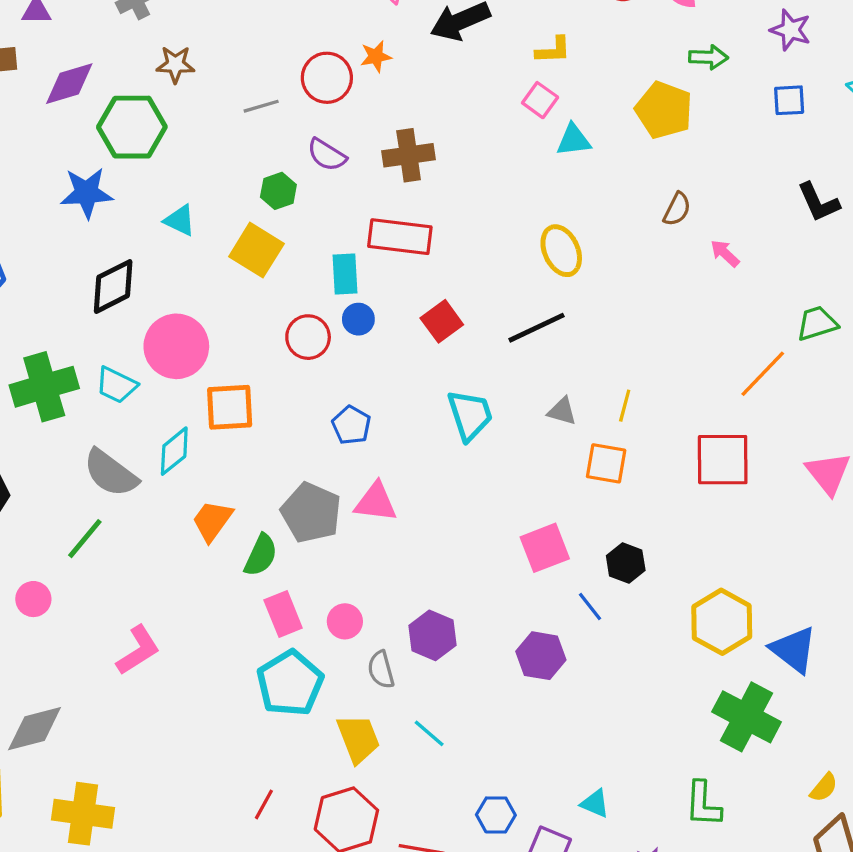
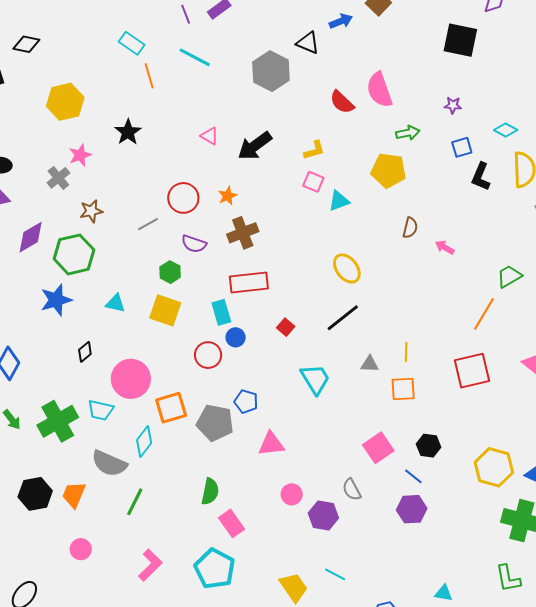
purple star: (791, 30) -> (453, 105), size x0.7
orange star: (376, 56) -> (228, 196), moved
black L-shape: (818, 202) -> (481, 177), moved, turned 60
black diamond: (113, 286) -> (85, 352), size x0.6
red square: (442, 321) -> (286, 327), size x0.7
gray pentagon: (311, 513) -> (215, 423), moved
orange trapezoid: (212, 521) -> (74, 495), moved
green line: (85, 539) -> (135, 502), moved
pink circle: (345, 621) -> (292, 494), moved
purple hexagon: (541, 656) -> (412, 509), moved
gray semicircle: (381, 670) -> (352, 490), moved
cyan pentagon: (290, 683) -> (215, 569), moved

